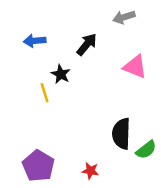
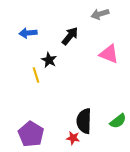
black semicircle: (121, 134) -> (84, 121), moved

